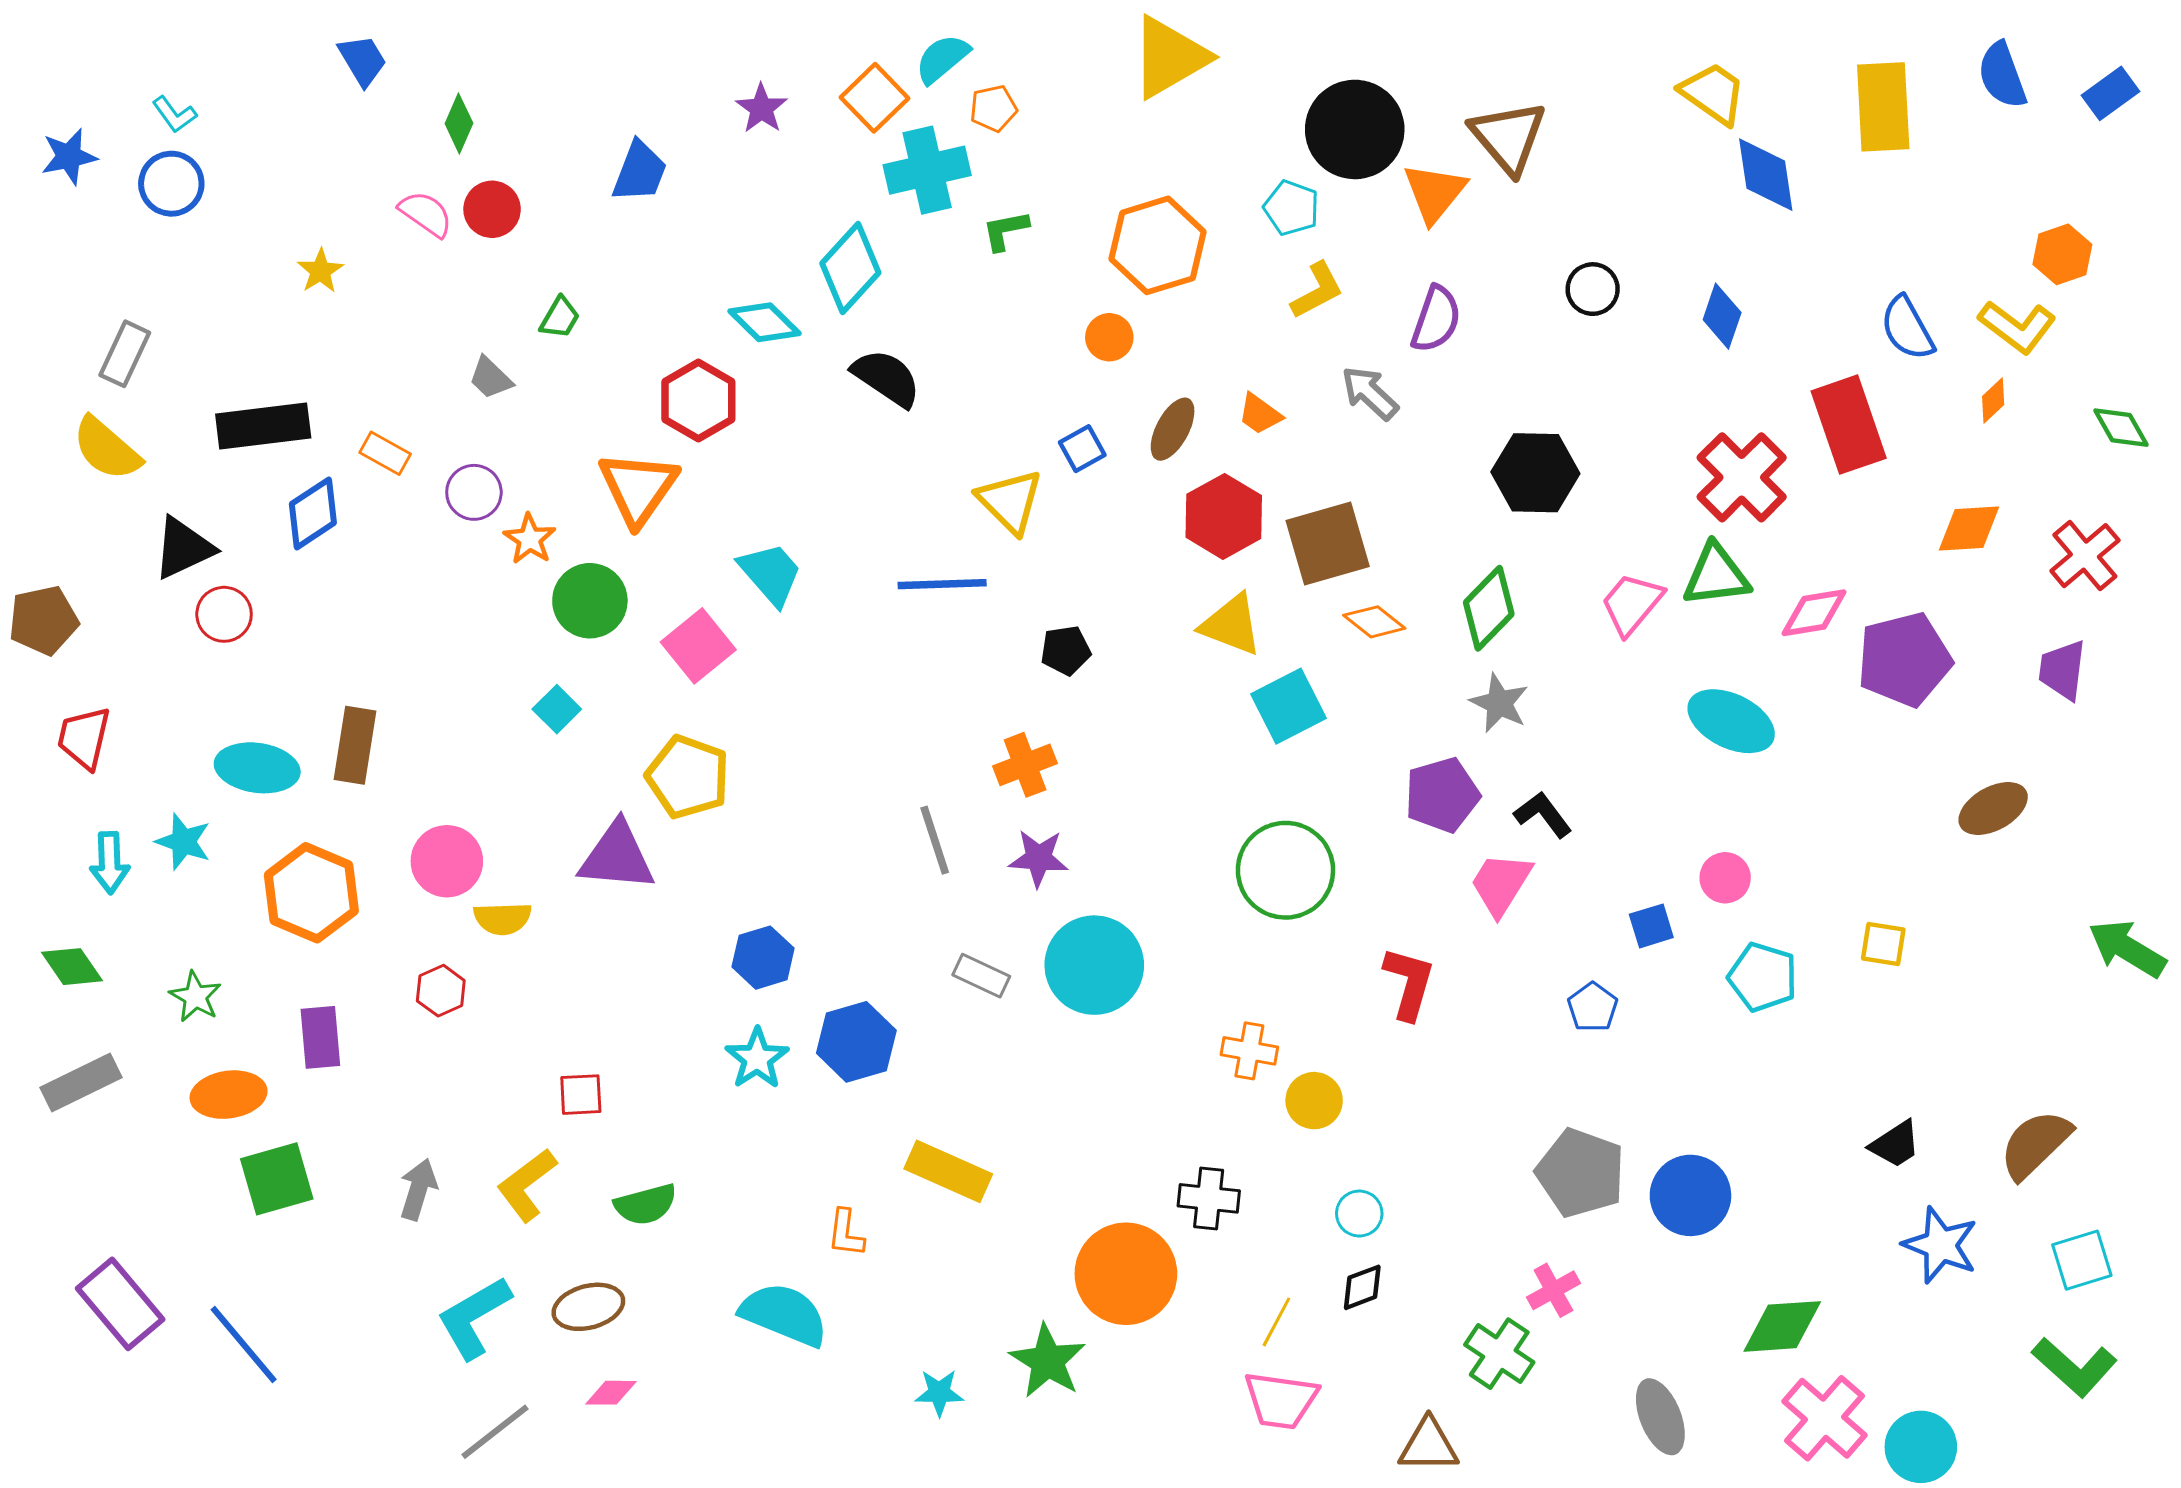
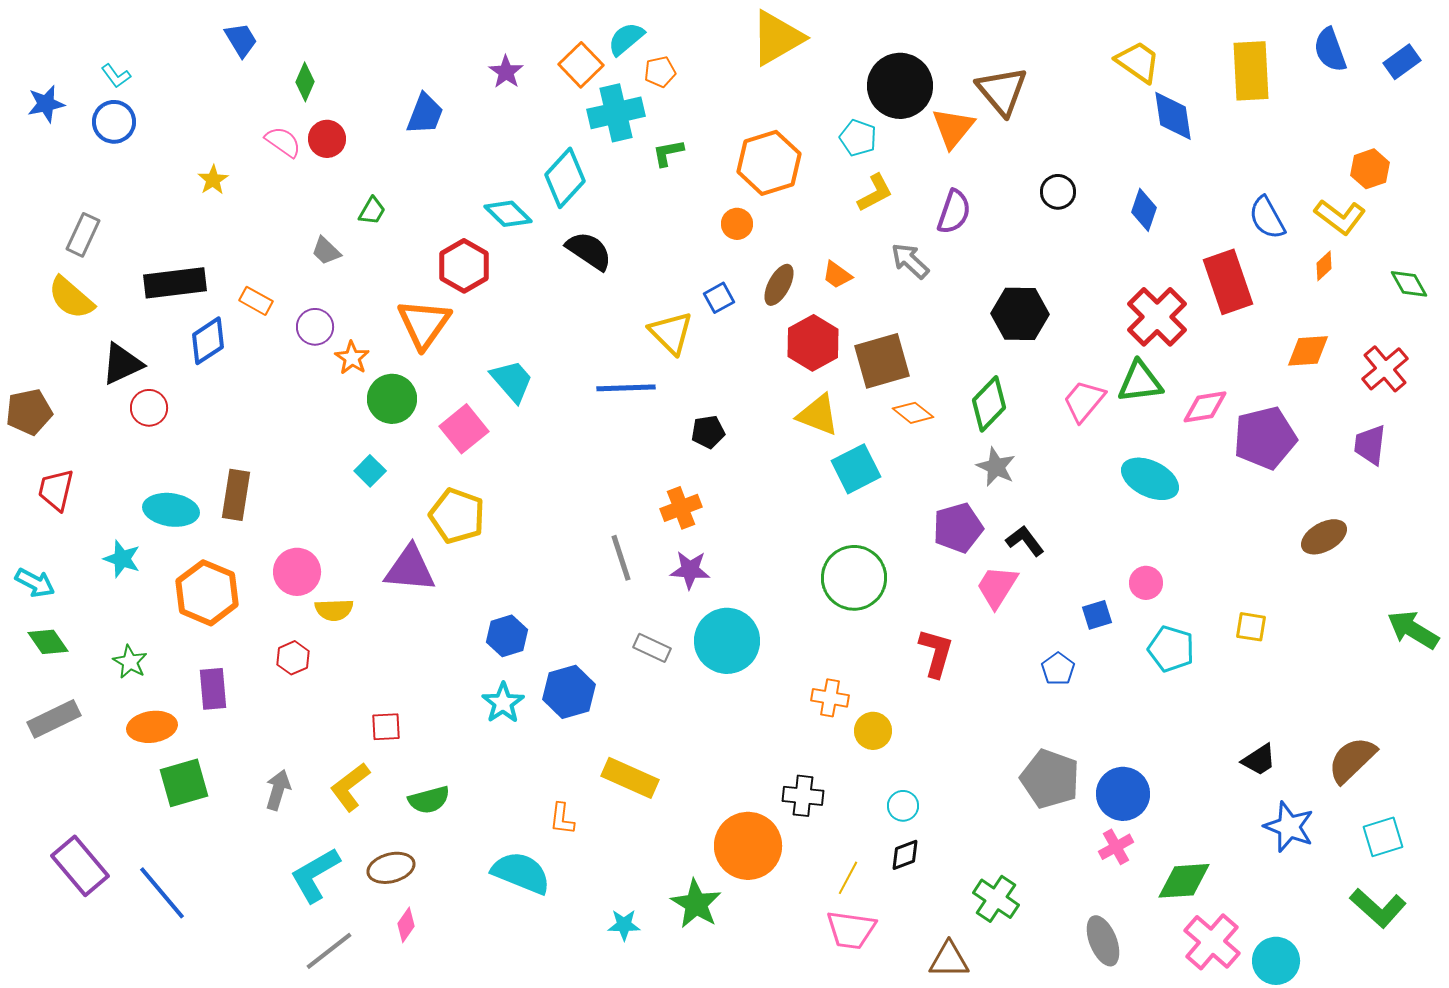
cyan arrow: (110, 863) -> (35, 583), moved, turned -60
pink cross: (1553, 1290) -> (1116, 847), moved
pink diamond: (611, 1393) -> (406, 925), turned -56

